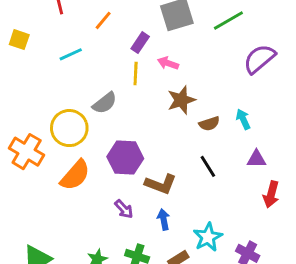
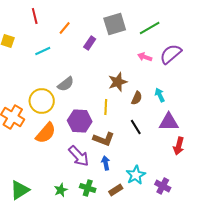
pink arrow: (168, 63) -> (145, 57), moved
yellow line: (136, 73) -> (106, 107), moved
brown semicircle: (209, 124) -> (137, 98), turned -48
purple triangle: (256, 159) -> (169, 122), size x1.5
purple arrow: (124, 209) -> (79, 156), size x1.6

